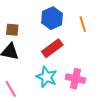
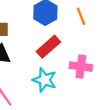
pink cross: (75, 79) -> (81, 67), moved

